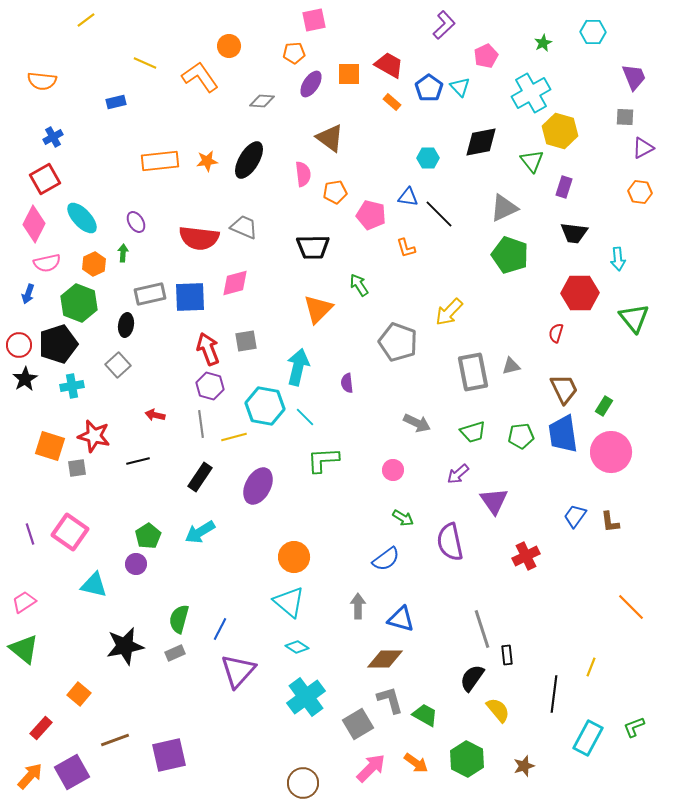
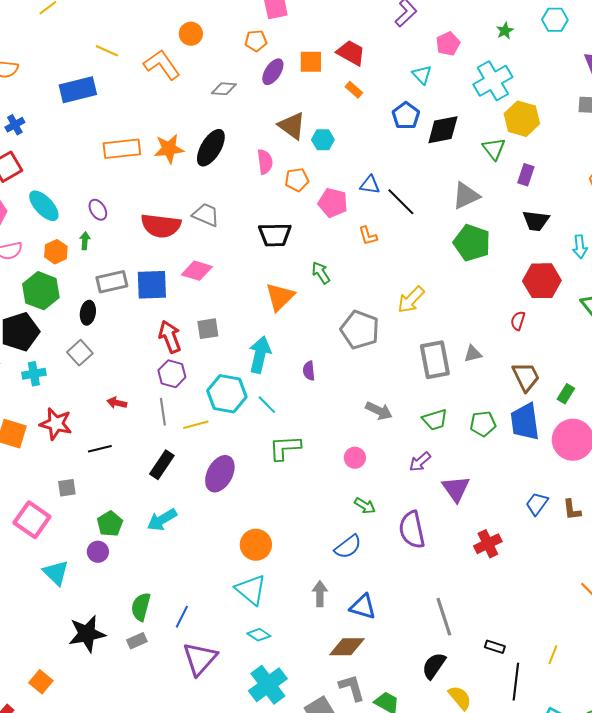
blue pentagon: (429, 88) -> (406, 116), moved
blue rectangle: (116, 102) -> (78, 90), size x1.8
cyan hexagon: (428, 158) -> (323, 140), moved
orange star: (207, 161) -> (169, 149), size x1.4
pink diamond: (235, 283) -> (197, 271), turned 32
gray square: (77, 468) -> (67, 488), moved
cyan triangle: (94, 585) -> (56, 573), turned 32
black rectangle: (507, 655) -> (495, 647), moved, turned -66

